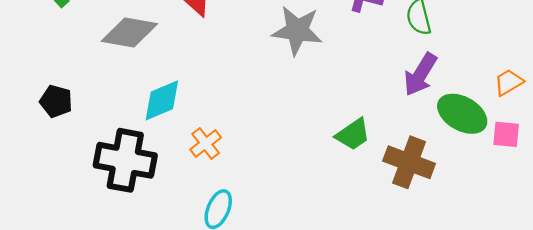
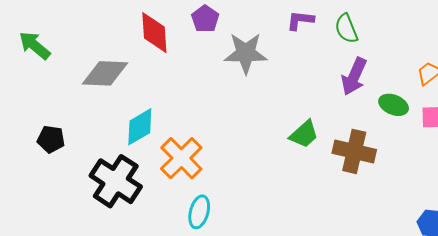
green ellipse: (462, 114) -> (394, 105), size x0.7
orange cross: (206, 143) -> (181, 158), size x1.6
black cross: (125, 160) -> (116, 181), turned 30

